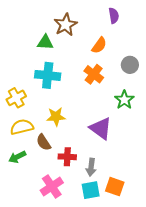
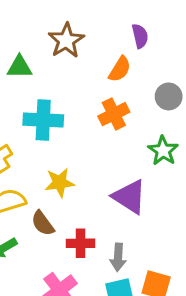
purple semicircle: (114, 16) -> (140, 36), moved
green triangle: (45, 42) -> (19, 67), moved
orange cross: (94, 74) -> (114, 114), turned 30

